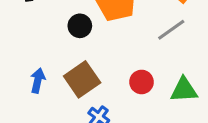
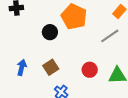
brown square: (82, 79) -> (51, 67), size x0.7

